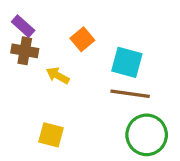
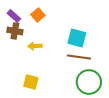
orange square: (82, 39) -> (38, 15), moved
yellow arrow: (58, 76) -> (35, 46), turned -32

